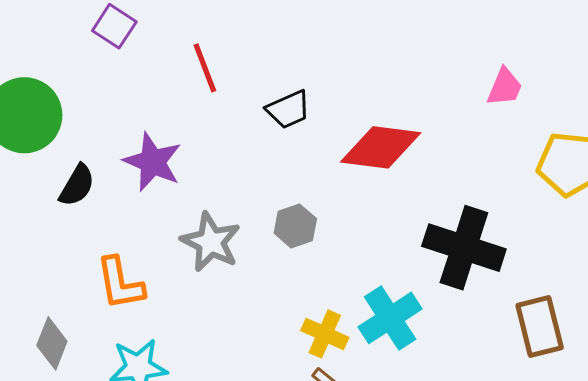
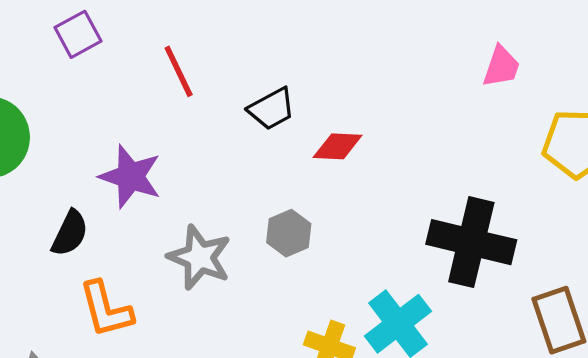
purple square: (114, 26) -> (78, 34), turned 33
red diamond: (381, 147) -> (338, 146), moved, size x0.6
black semicircle: (77, 185) -> (70, 233), moved

